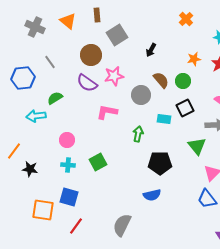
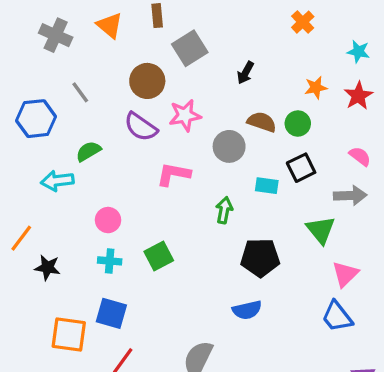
brown semicircle: (161, 80) -> (262, 122), turned -30

